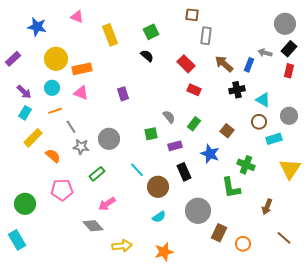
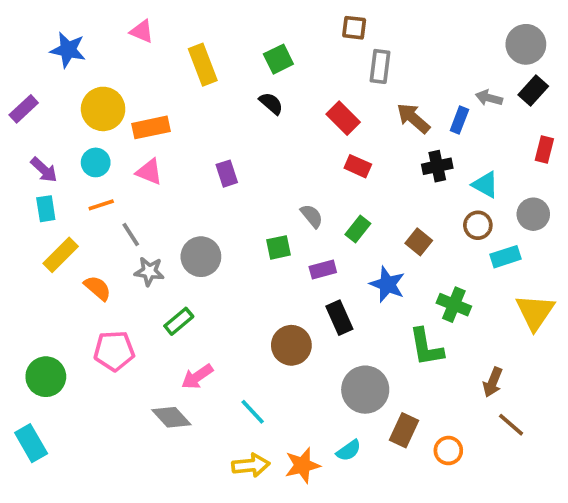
red rectangle: (289, 71) -> (544, 150), moved
cyan rectangle: (25, 113) -> (46, 209), turned -40
cyan line: (137, 170) -> (253, 412), moved
cyan semicircle: (159, 217) -> (349, 451), moved
brown line: (284, 238) -> (511, 425), moved
yellow arrow: (122, 246) -> (251, 465), moved

